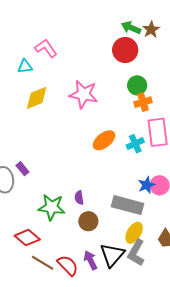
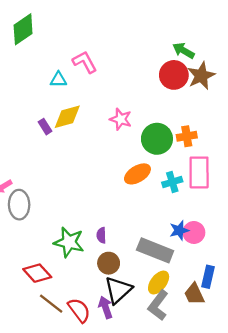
brown star: (151, 30) -> (201, 76), moved, size x1.4
green circle: (137, 85) -> (157, 139), moved, size x1.4
pink star: (83, 94) -> (121, 119), size x0.7
purple rectangle: (22, 169) -> (45, 127), moved
black triangle: (112, 255) -> (118, 290), moved

